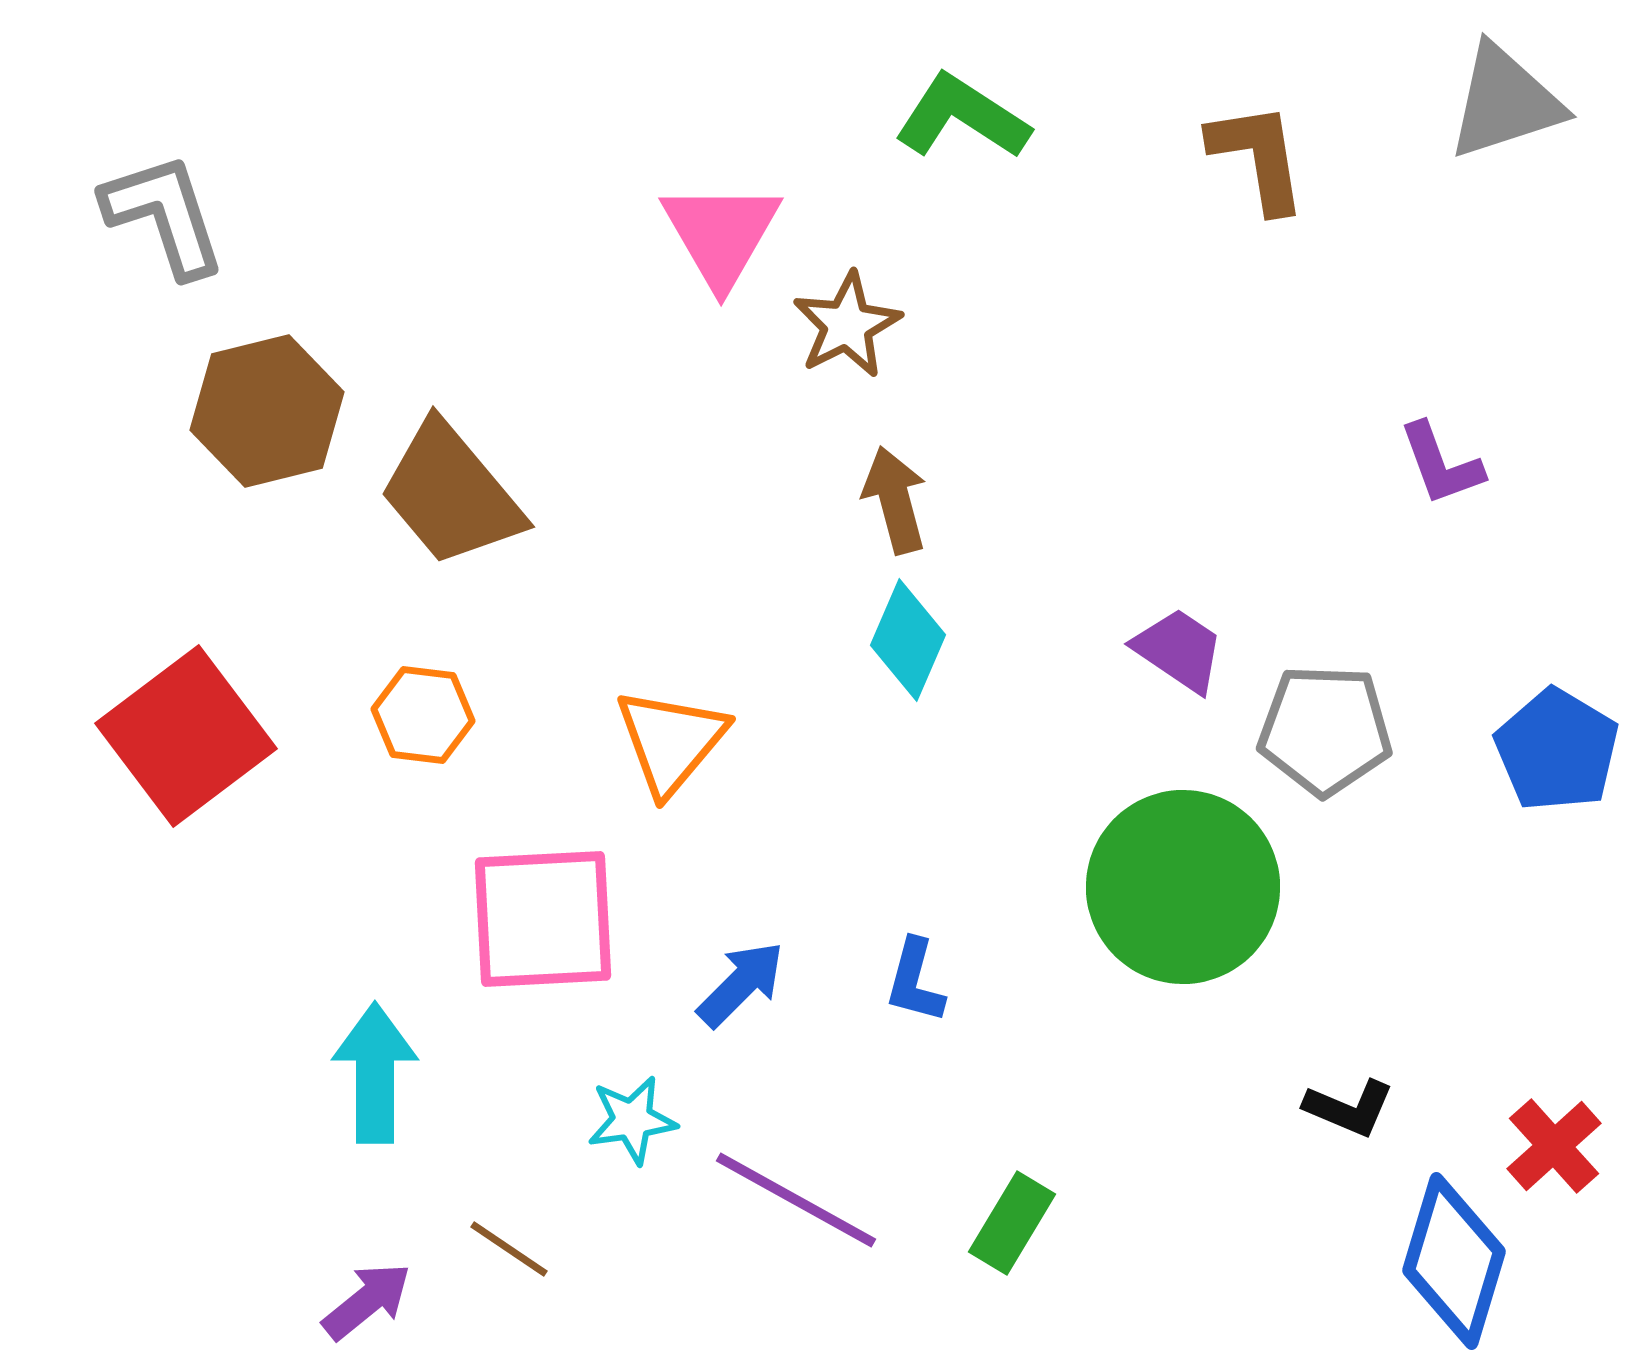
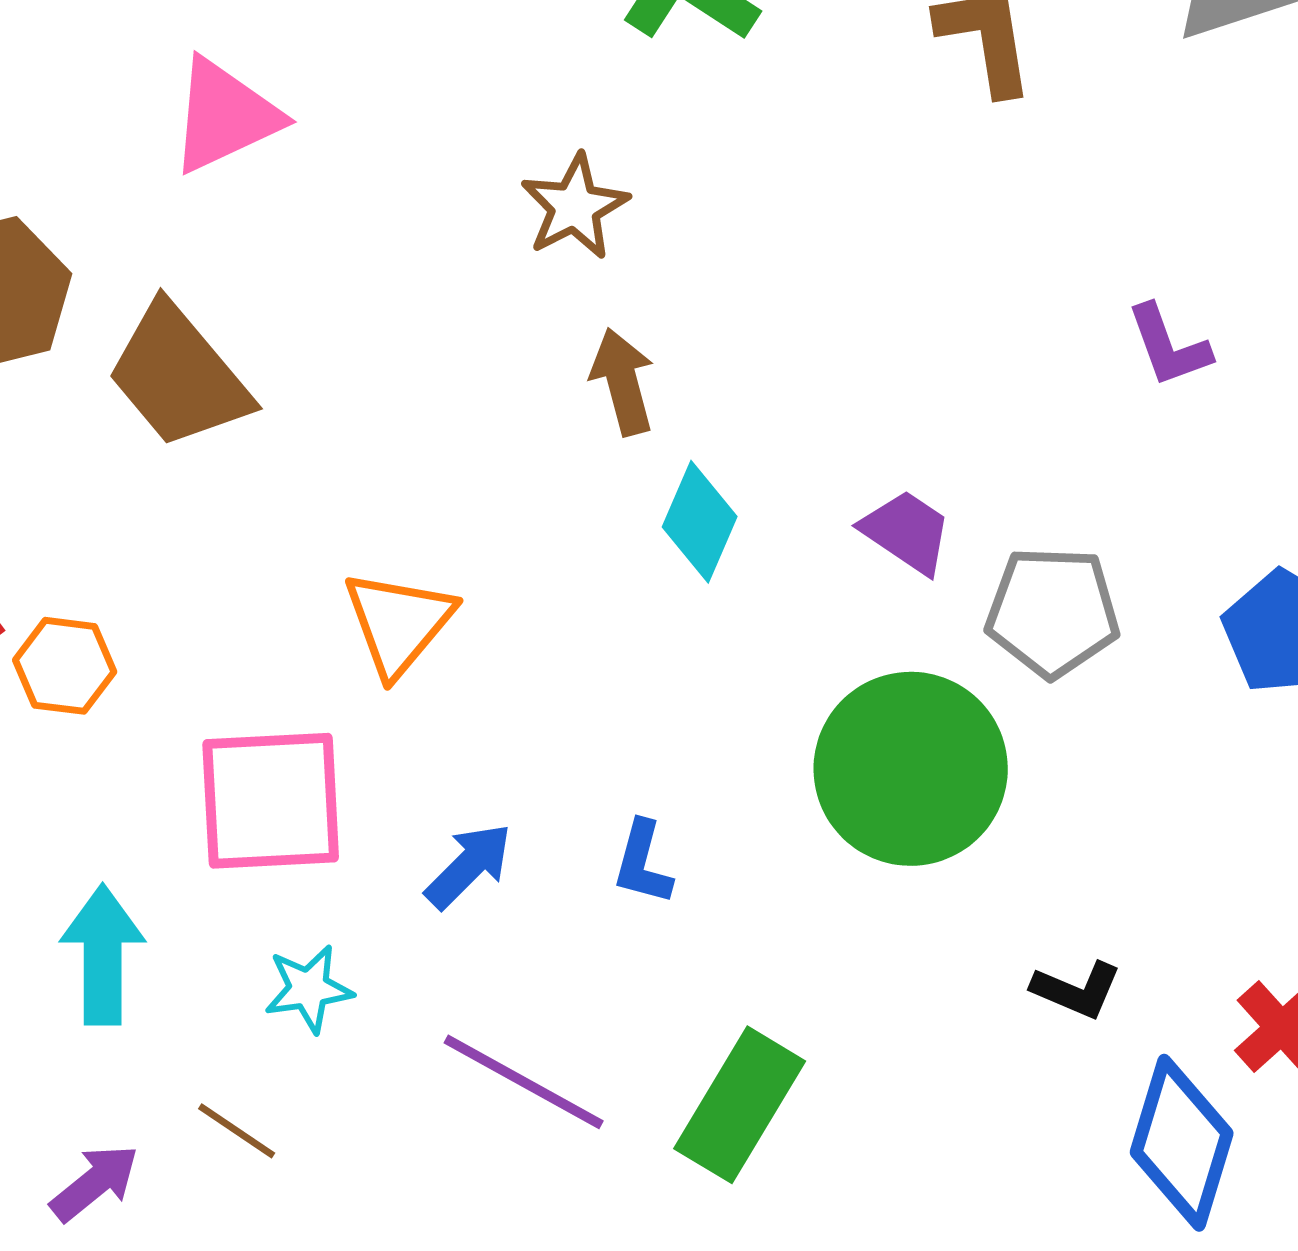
pink triangle: (721, 234) -> (225, 116), moved, turned 35
cyan diamond: (908, 640) -> (700, 522), moved
orange hexagon: (423, 715) -> (65, 666), moved
cyan star: (632, 1120) -> (309, 989), moved
green rectangle: (1012, 1223) -> (740, 1105), size x1.5

